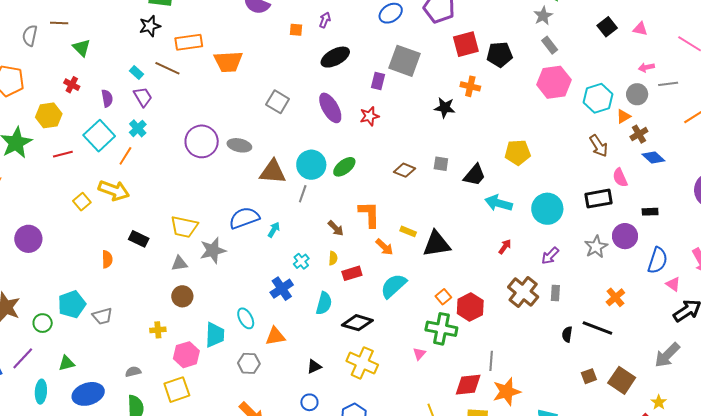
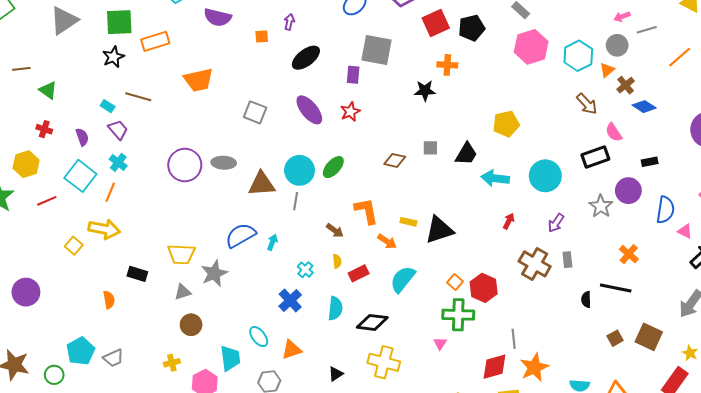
orange rectangle: (189, 42) -> (155, 41), moved

